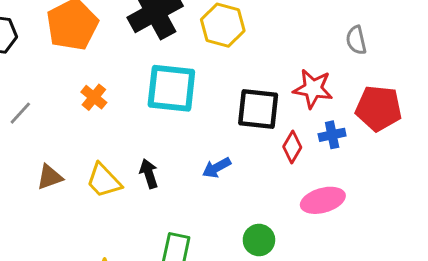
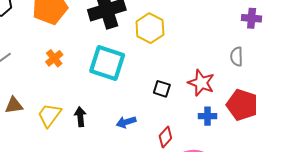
black square: (258, 109) -> (162, 89), size x0.6
red diamond: (292, 147) -> (165, 137), moved
yellow trapezoid: (104, 181) -> (49, 115), turned 68

